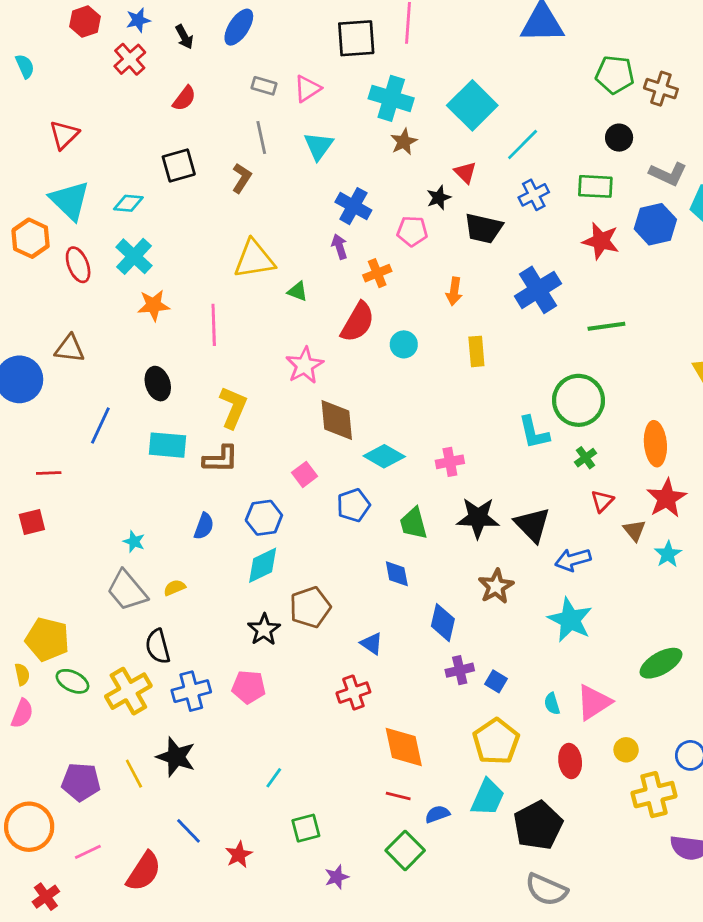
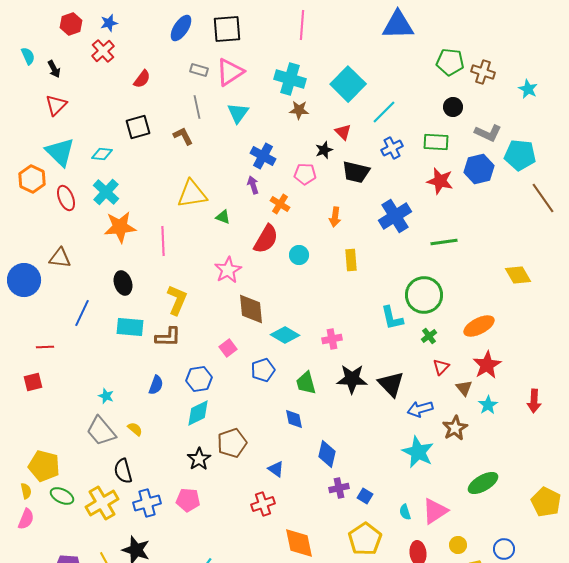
black arrow: (184, 37) -> (54, 69), moved
black square: (356, 38) -> (227, 29), moved
pink triangle: (307, 89) -> (230, 72), size x1.4
brown star: (404, 142) -> (299, 110), turned 30
brown L-shape: (242, 178) -> (183, 136), turned -60
orange cross: (377, 273) -> (280, 204), turned -36
orange star: (154, 305) -> (120, 227), size x1.4
orange ellipse: (655, 444) -> (479, 326), turned 68
brown star: (496, 586) -> (455, 428), moved
yellow semicircle: (175, 588) -> (135, 429), turned 63

